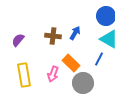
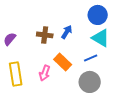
blue line: (99, 59) -> (91, 58), turned 40
gray circle: (83, 83) -> (90, 82), moved

